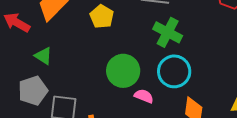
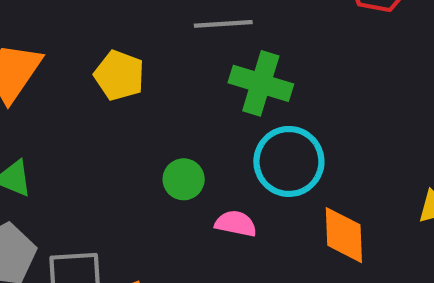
green circle: (123, 71) -> (184, 179), size x0.6

